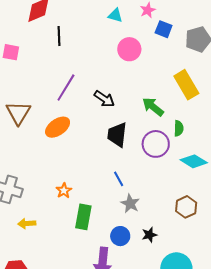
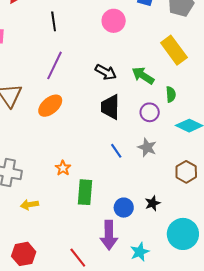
black line: (59, 36) -> (54, 21), moved
black arrow: (104, 99) -> (106, 72), moved
purple circle: (156, 144) -> (150, 112), size x0.7
gray star: (130, 204) -> (147, 147), moved

